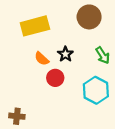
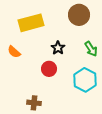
orange semicircle: (42, 59) -> (14, 52), moved
brown cross: (17, 116) -> (34, 103), moved

